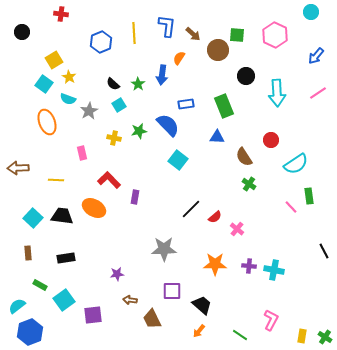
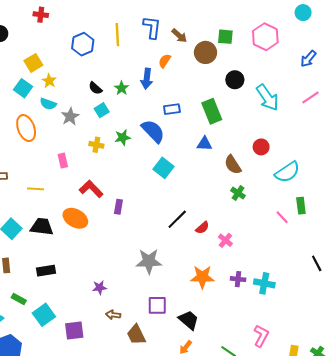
cyan arrow: (277, 93) -> (267, 98), turned -32

